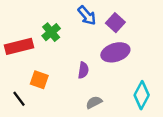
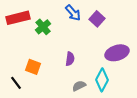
red rectangle: (19, 46) -> (18, 18), moved
purple ellipse: (115, 52) -> (117, 53), moved
cyan diamond: (142, 95) -> (102, 80), moved

